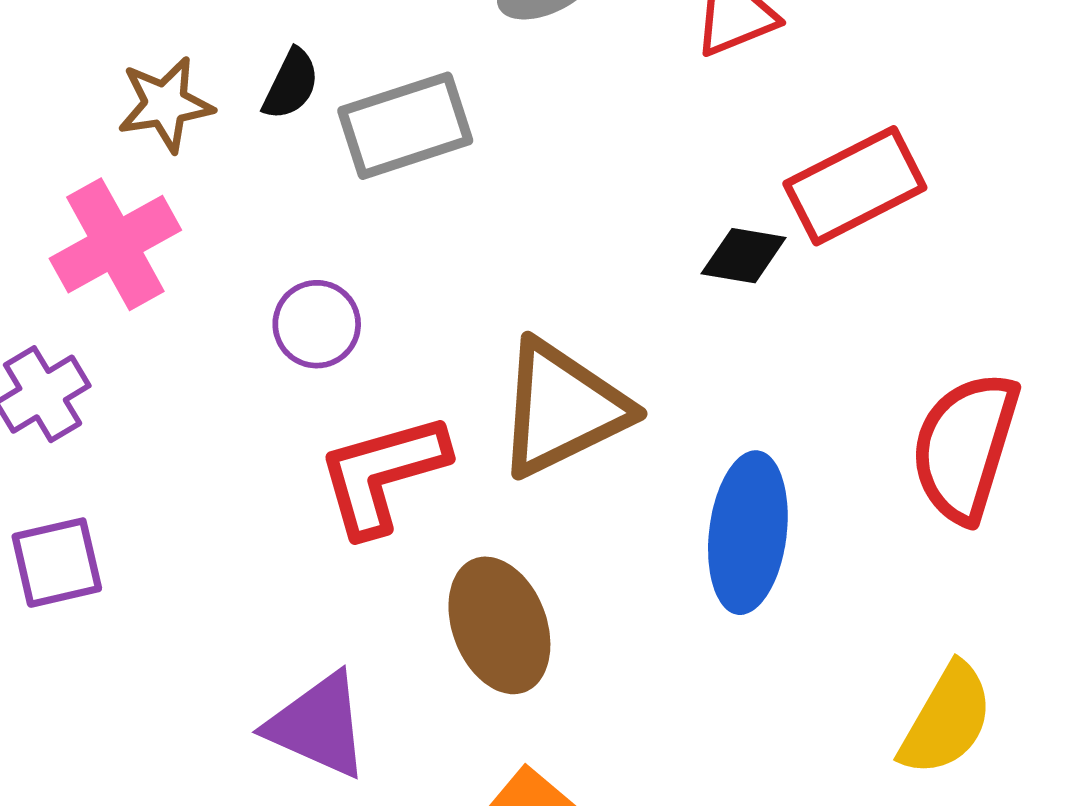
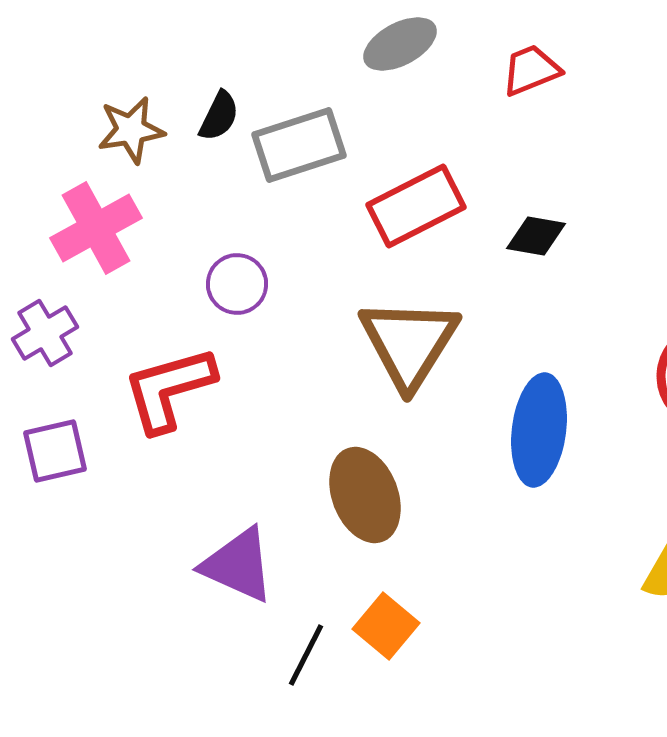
red rectangle: (855, 186) -> (416, 206), moved
brown triangle: (562, 408) -> (409, 343), turned -32
red L-shape: (382, 474) -> (169, 389), moved

